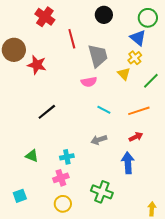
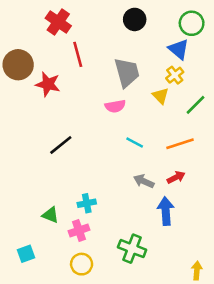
red line: (72, 39) -> (78, 54), moved
gray arrow: (99, 140) -> (144, 181), moved, turned 42
green triangle: (32, 156) -> (50, 215), moved

